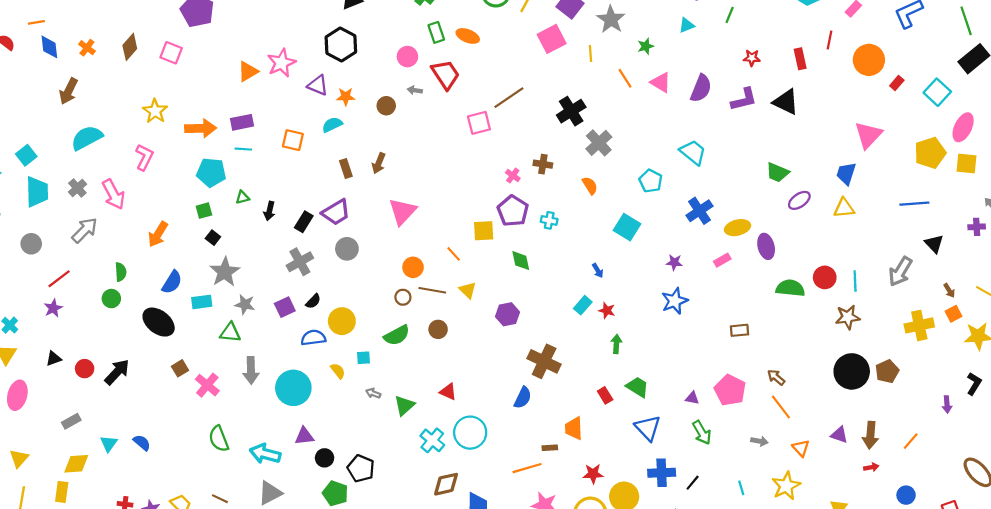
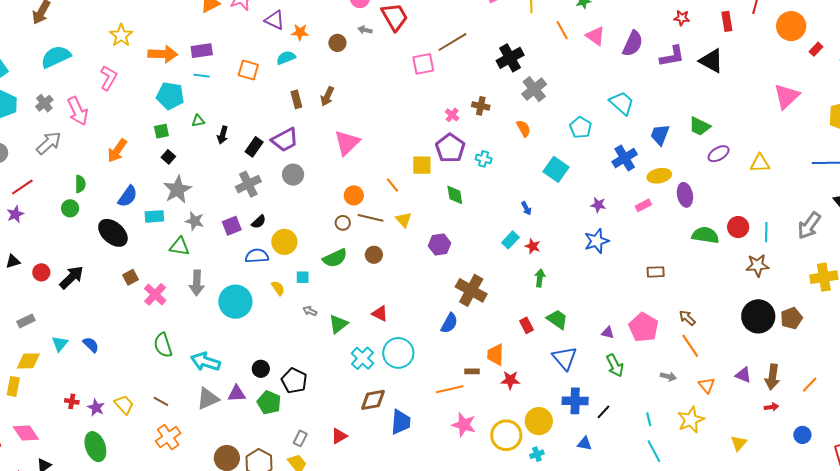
blue trapezoid: (846, 174) -> (660, 135), moved
purple triangle: (304, 436) -> (237, 394), moved
red star: (593, 474) -> (510, 380), moved

